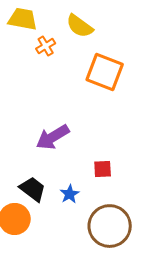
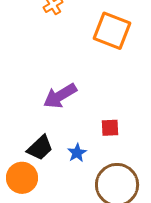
black trapezoid: (33, 189) -> (40, 148), turned 100

